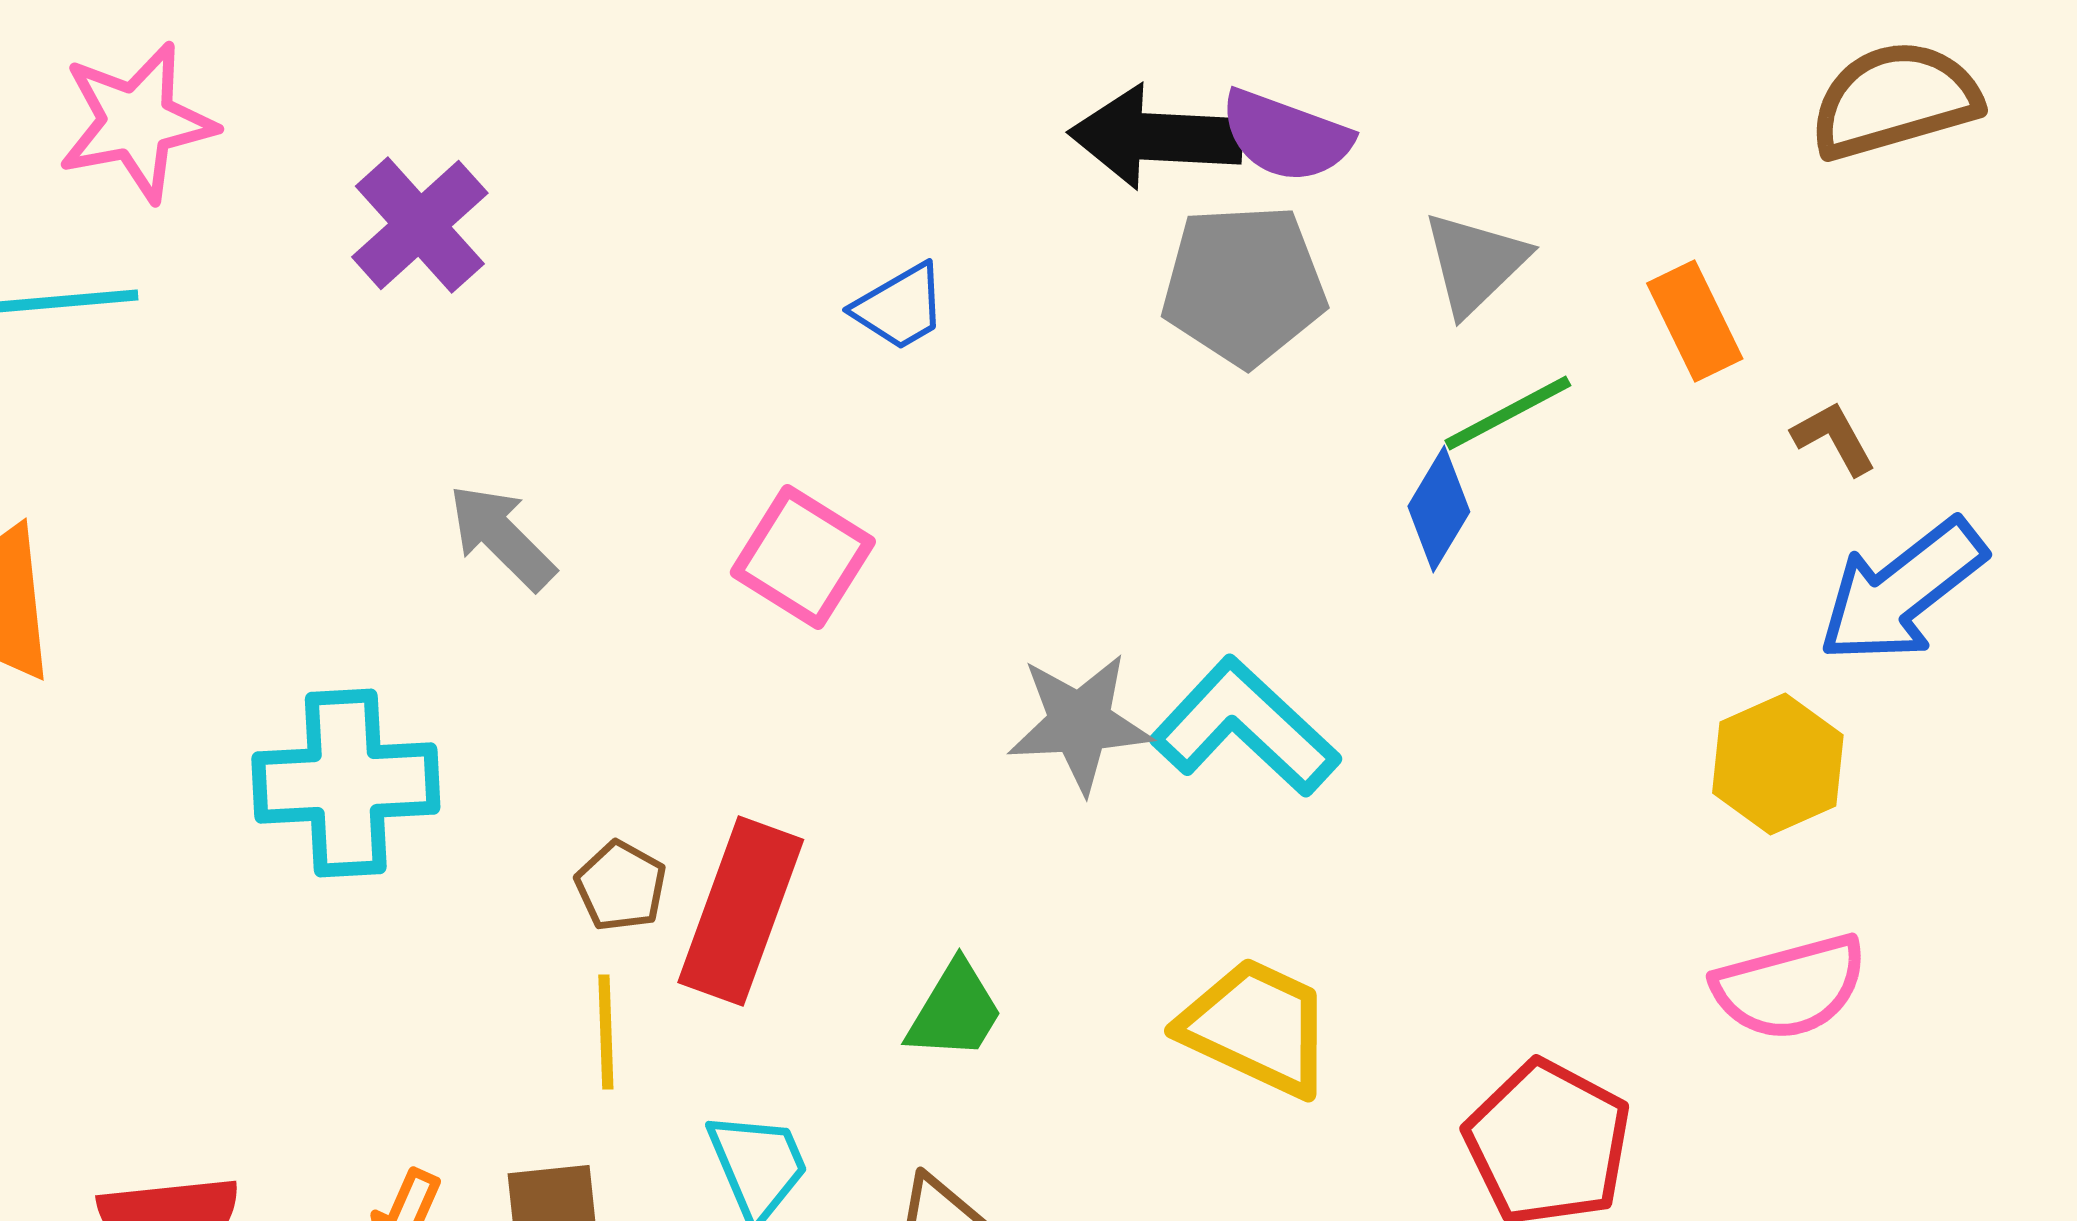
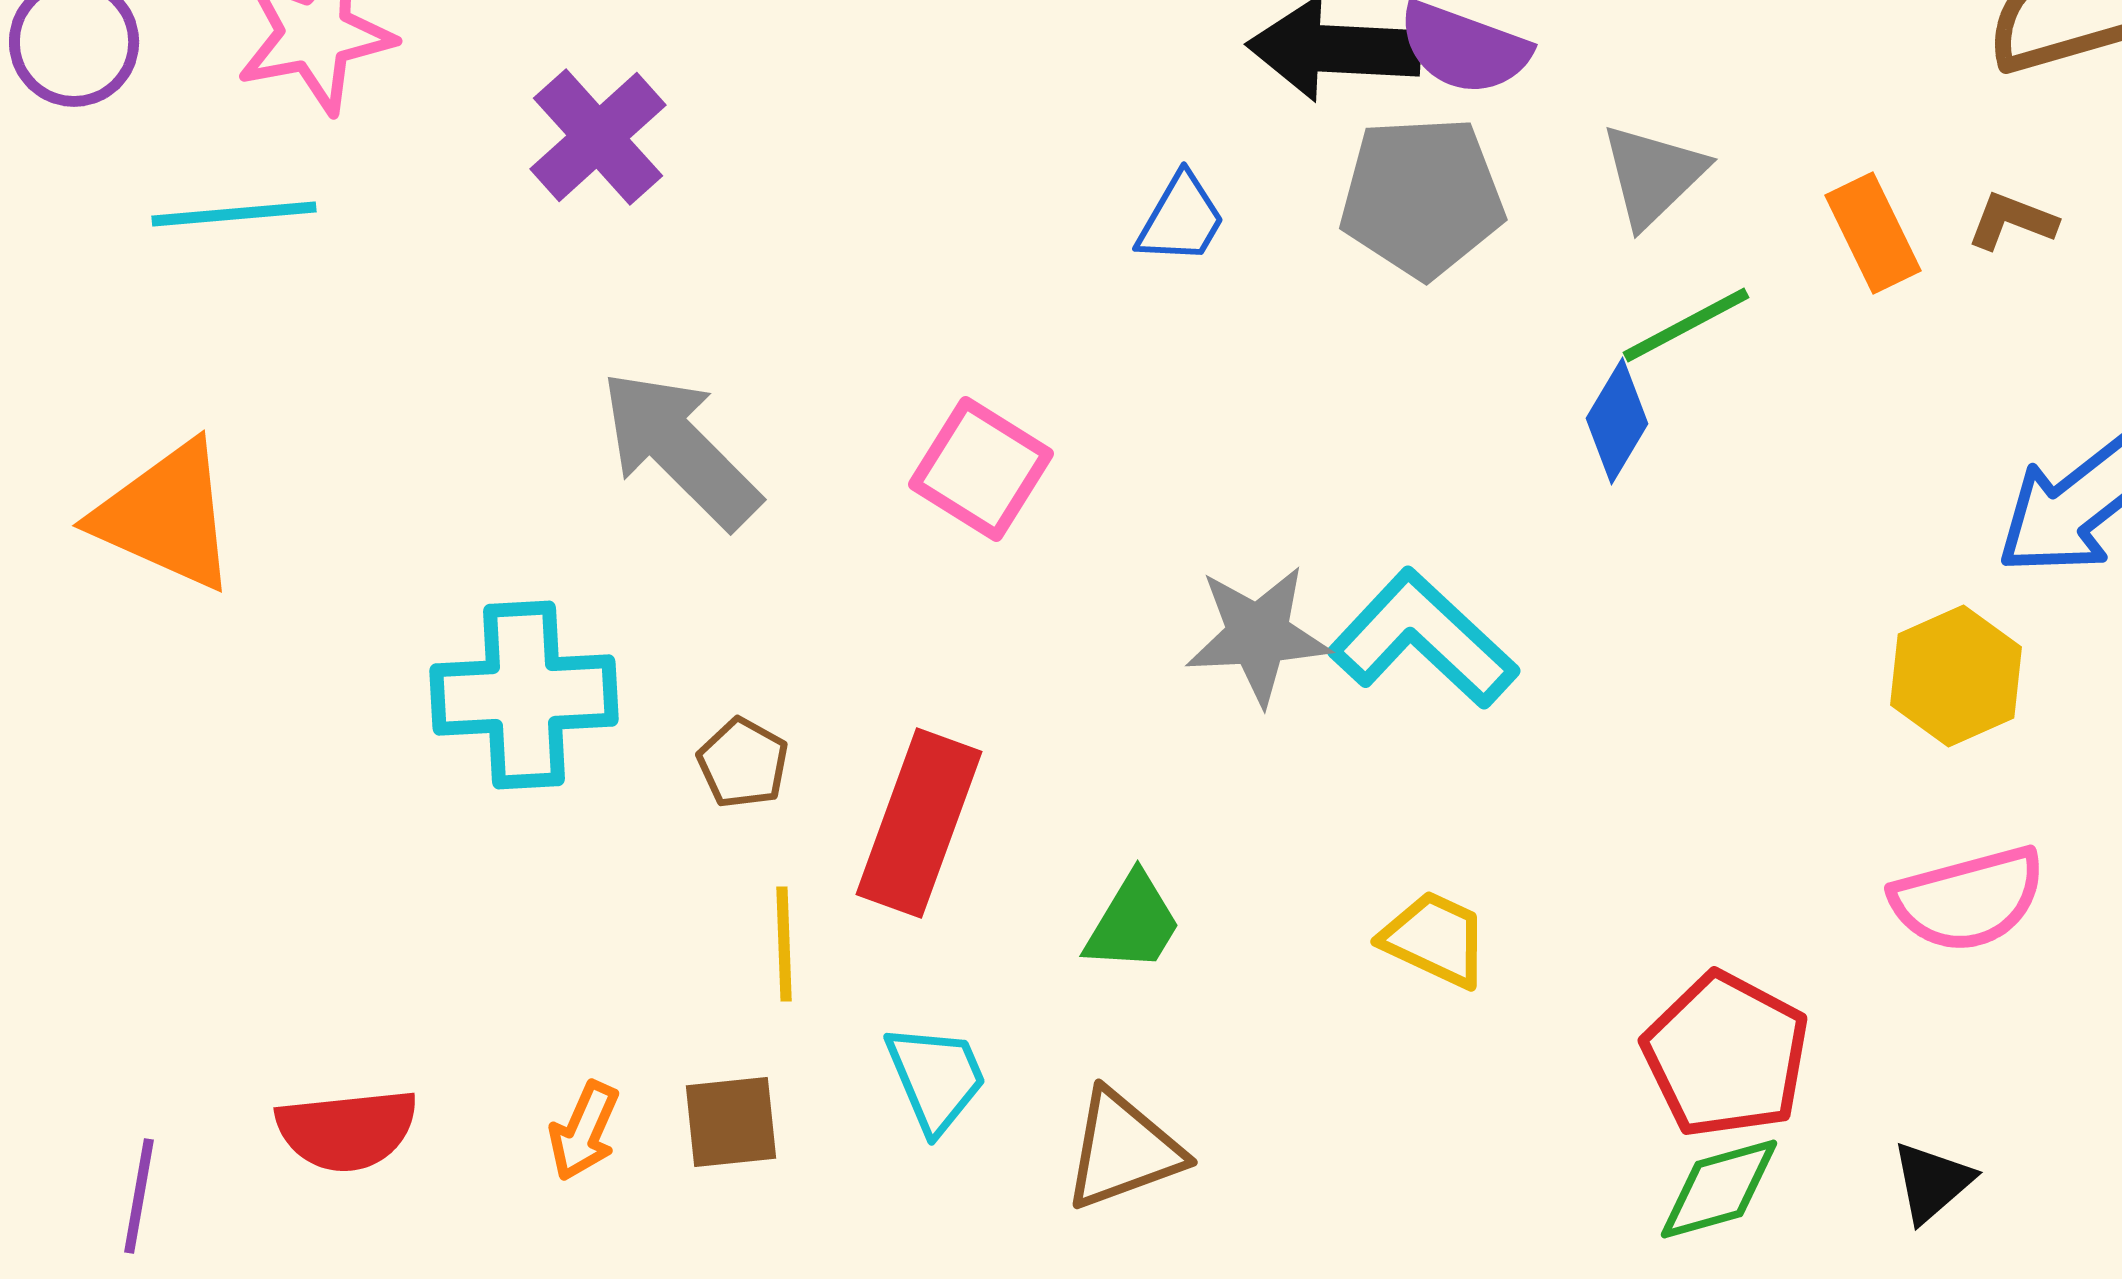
blue trapezoid: (900, 307) -> (1181, 219), moved, turned -30
brown L-shape: (1834, 438) -> (2012, 221), moved, turned -40
gray arrow: (502, 537) -> (680, 449), size x1.5
brown pentagon: (621, 886) -> (743, 763), moved
yellow trapezoid: (1257, 1027) -> (1435, 939), size x0.7

